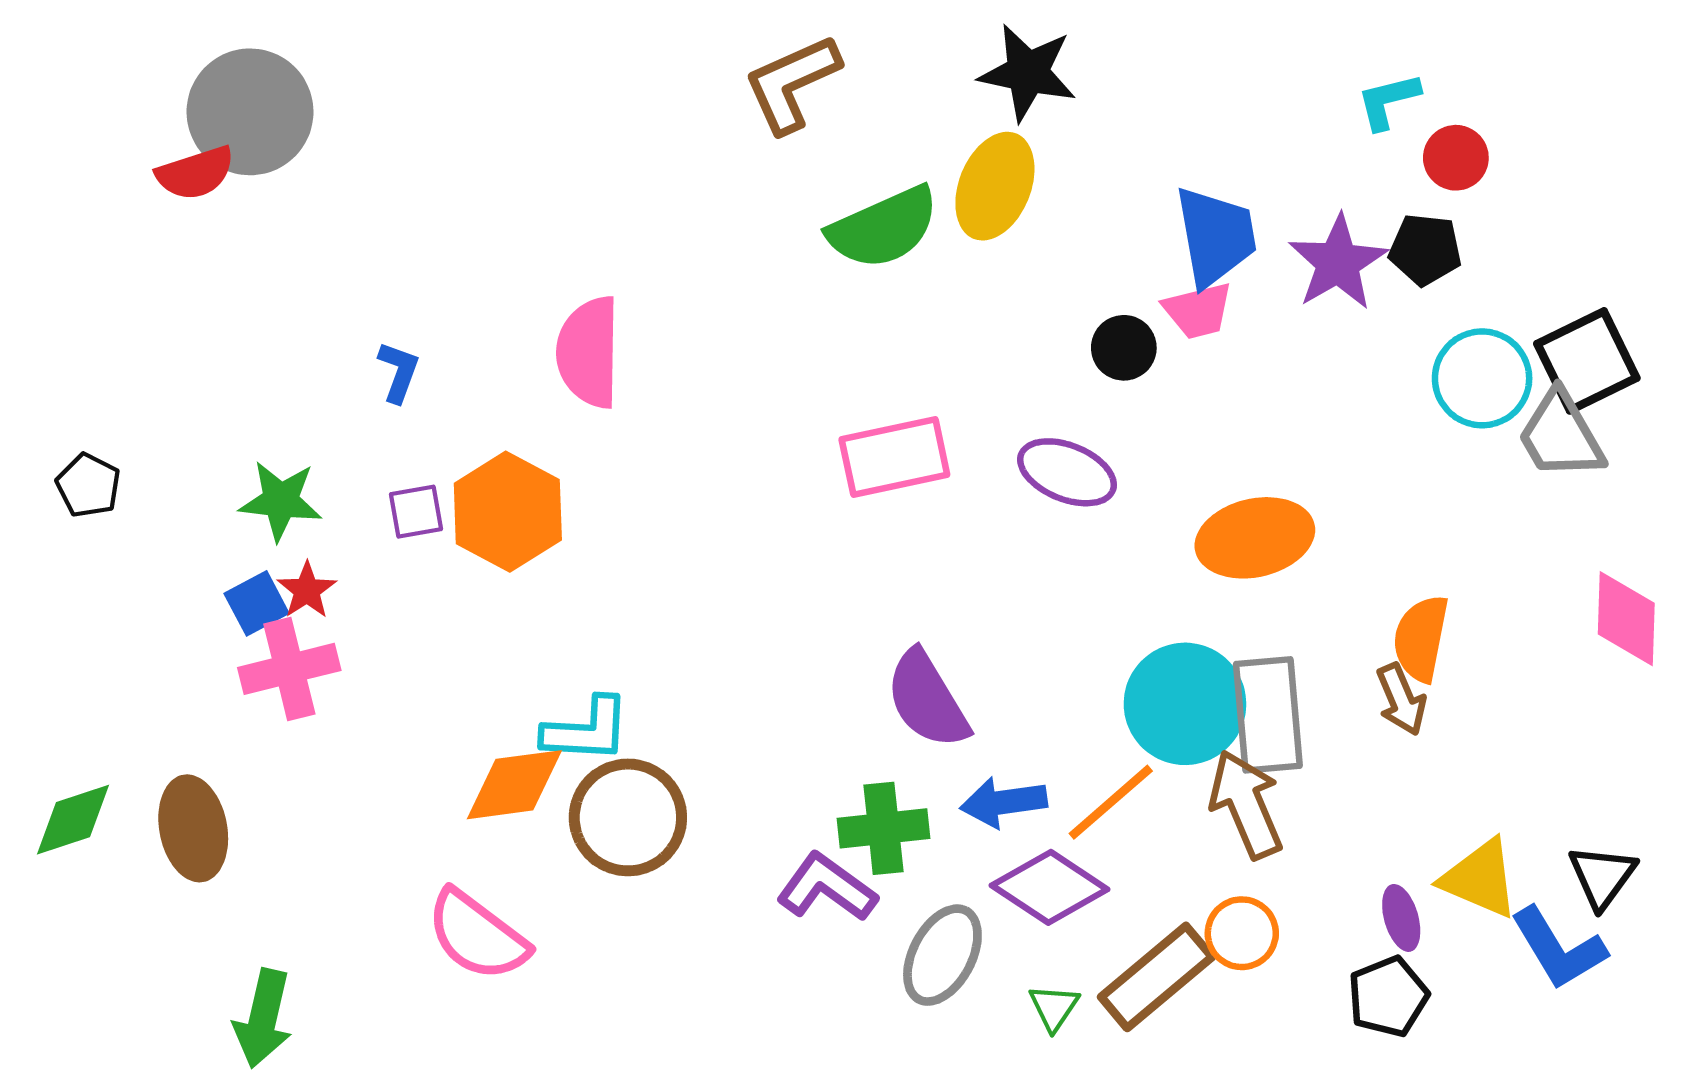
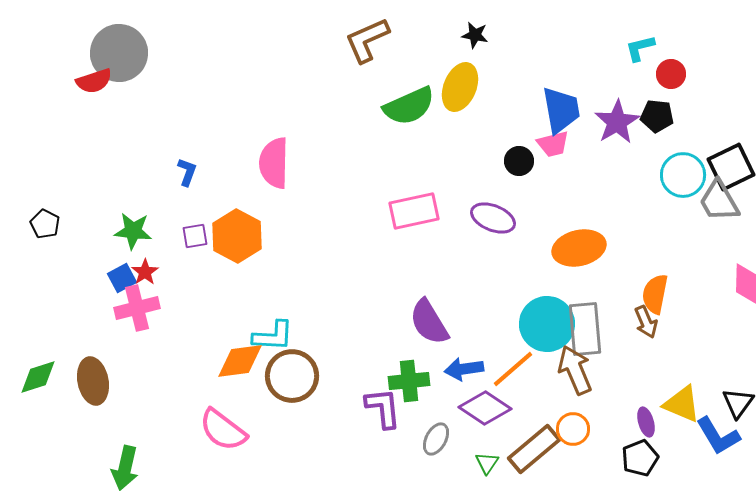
black star: (1028, 73) -> (475, 35), size x0.6
purple L-shape: (827, 887) -> (383, 408), turned 48
gray ellipse: (942, 955) -> (436, 439), size x0.7

